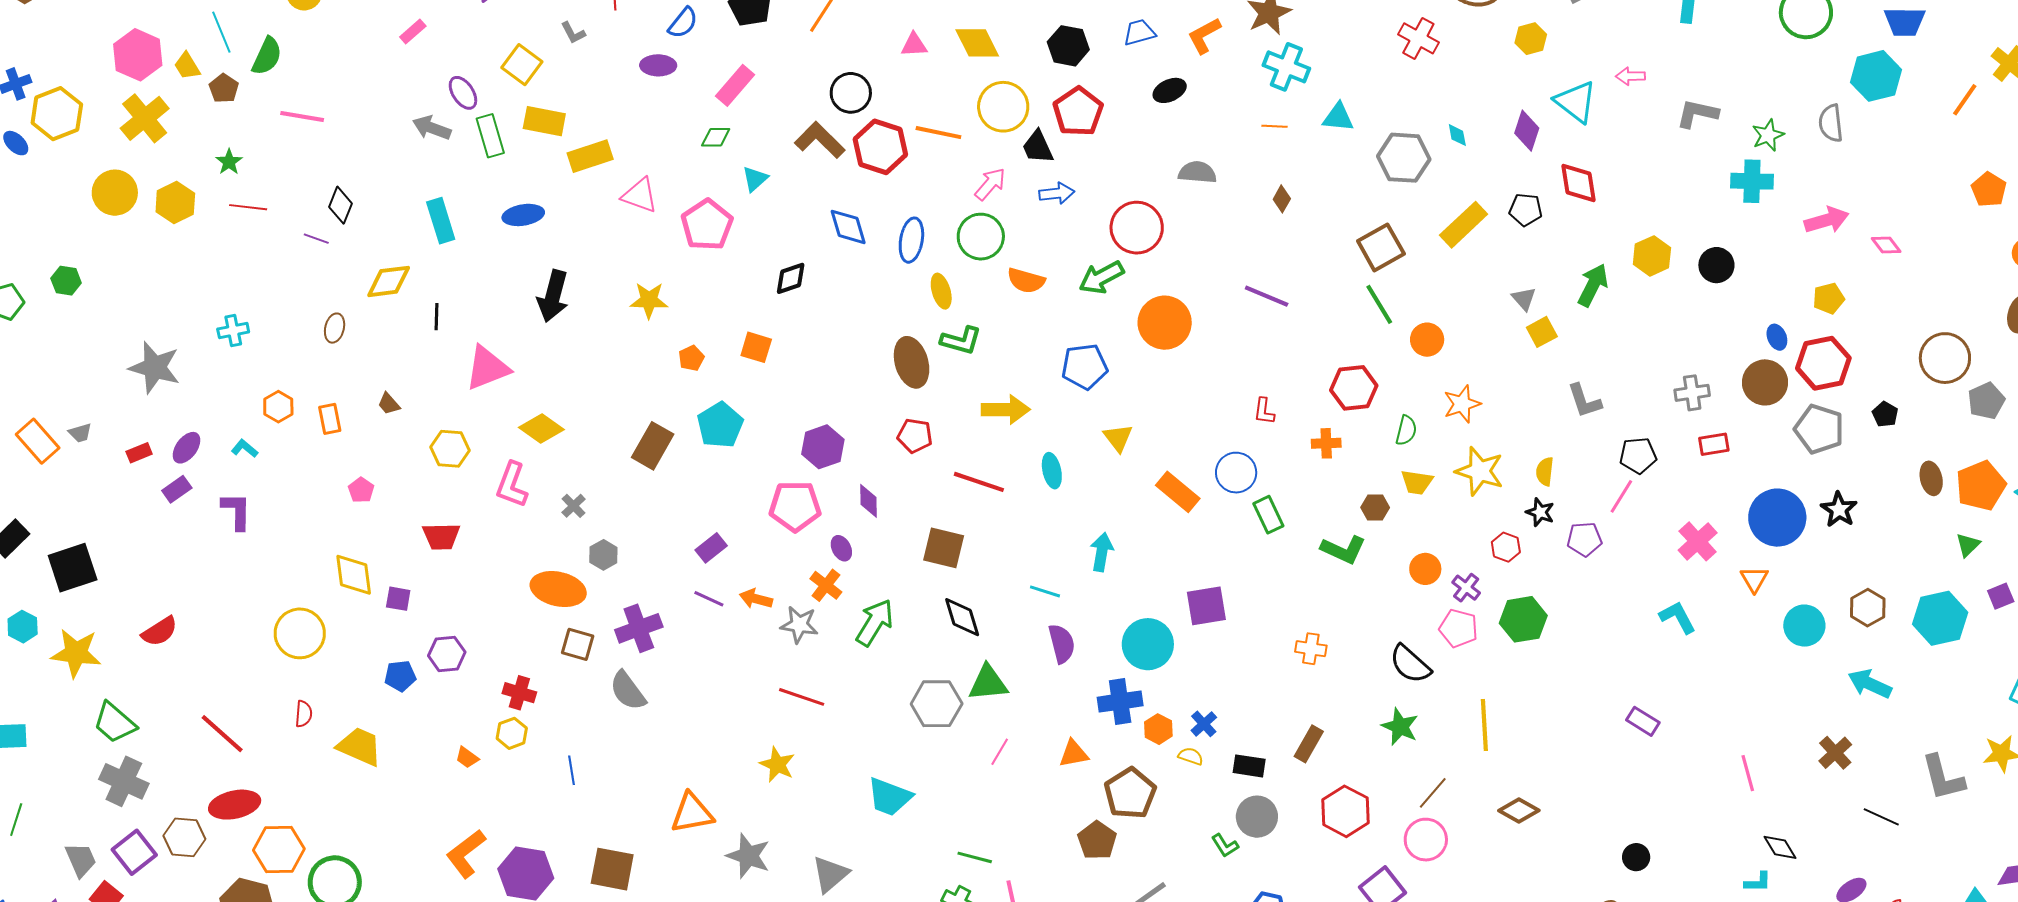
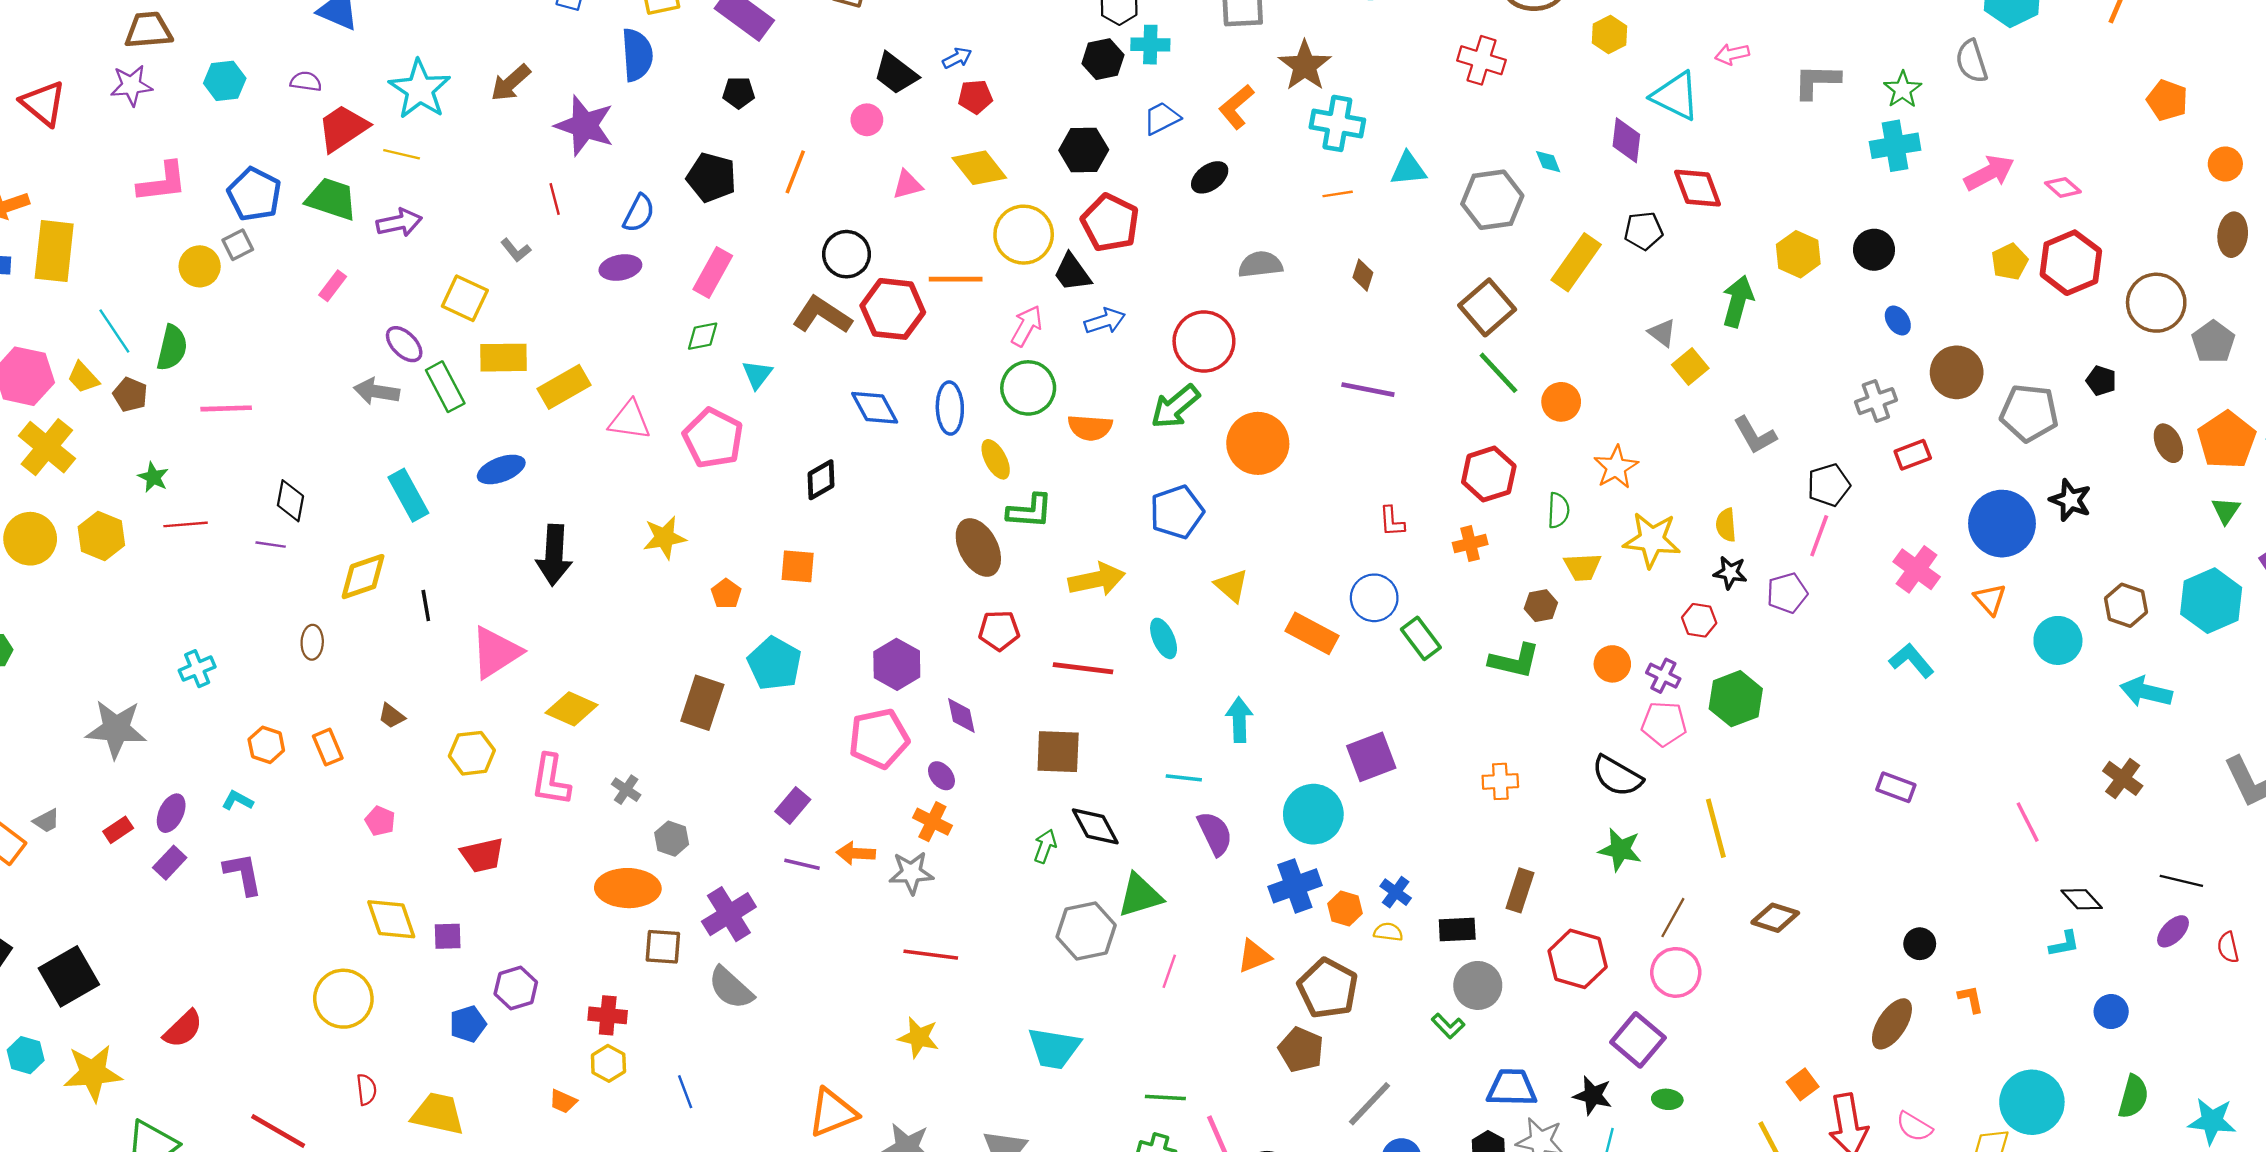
blue ellipse: (1777, 337) -> (1898, 320), moved
red hexagon: (1823, 363) -> (2071, 263), moved
green arrow: (875, 623) -> (1045, 846), moved, size x0.6
black line: (1881, 817) -> (2181, 881), moved

